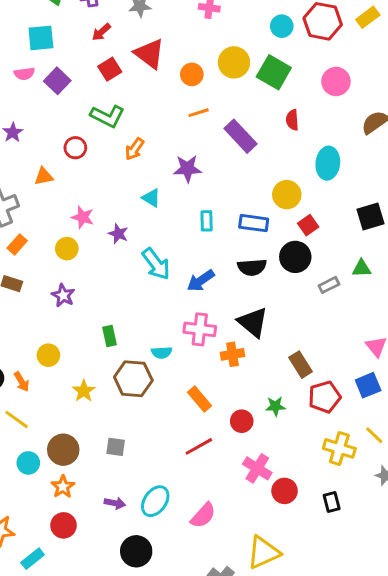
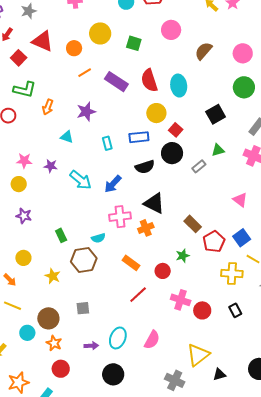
green square: (274, 72) -> (134, 43), moved, size x0.7
red semicircle: (292, 120) -> (149, 80), moved, size x1.6
blue square: (368, 385) -> (242, 238), moved

